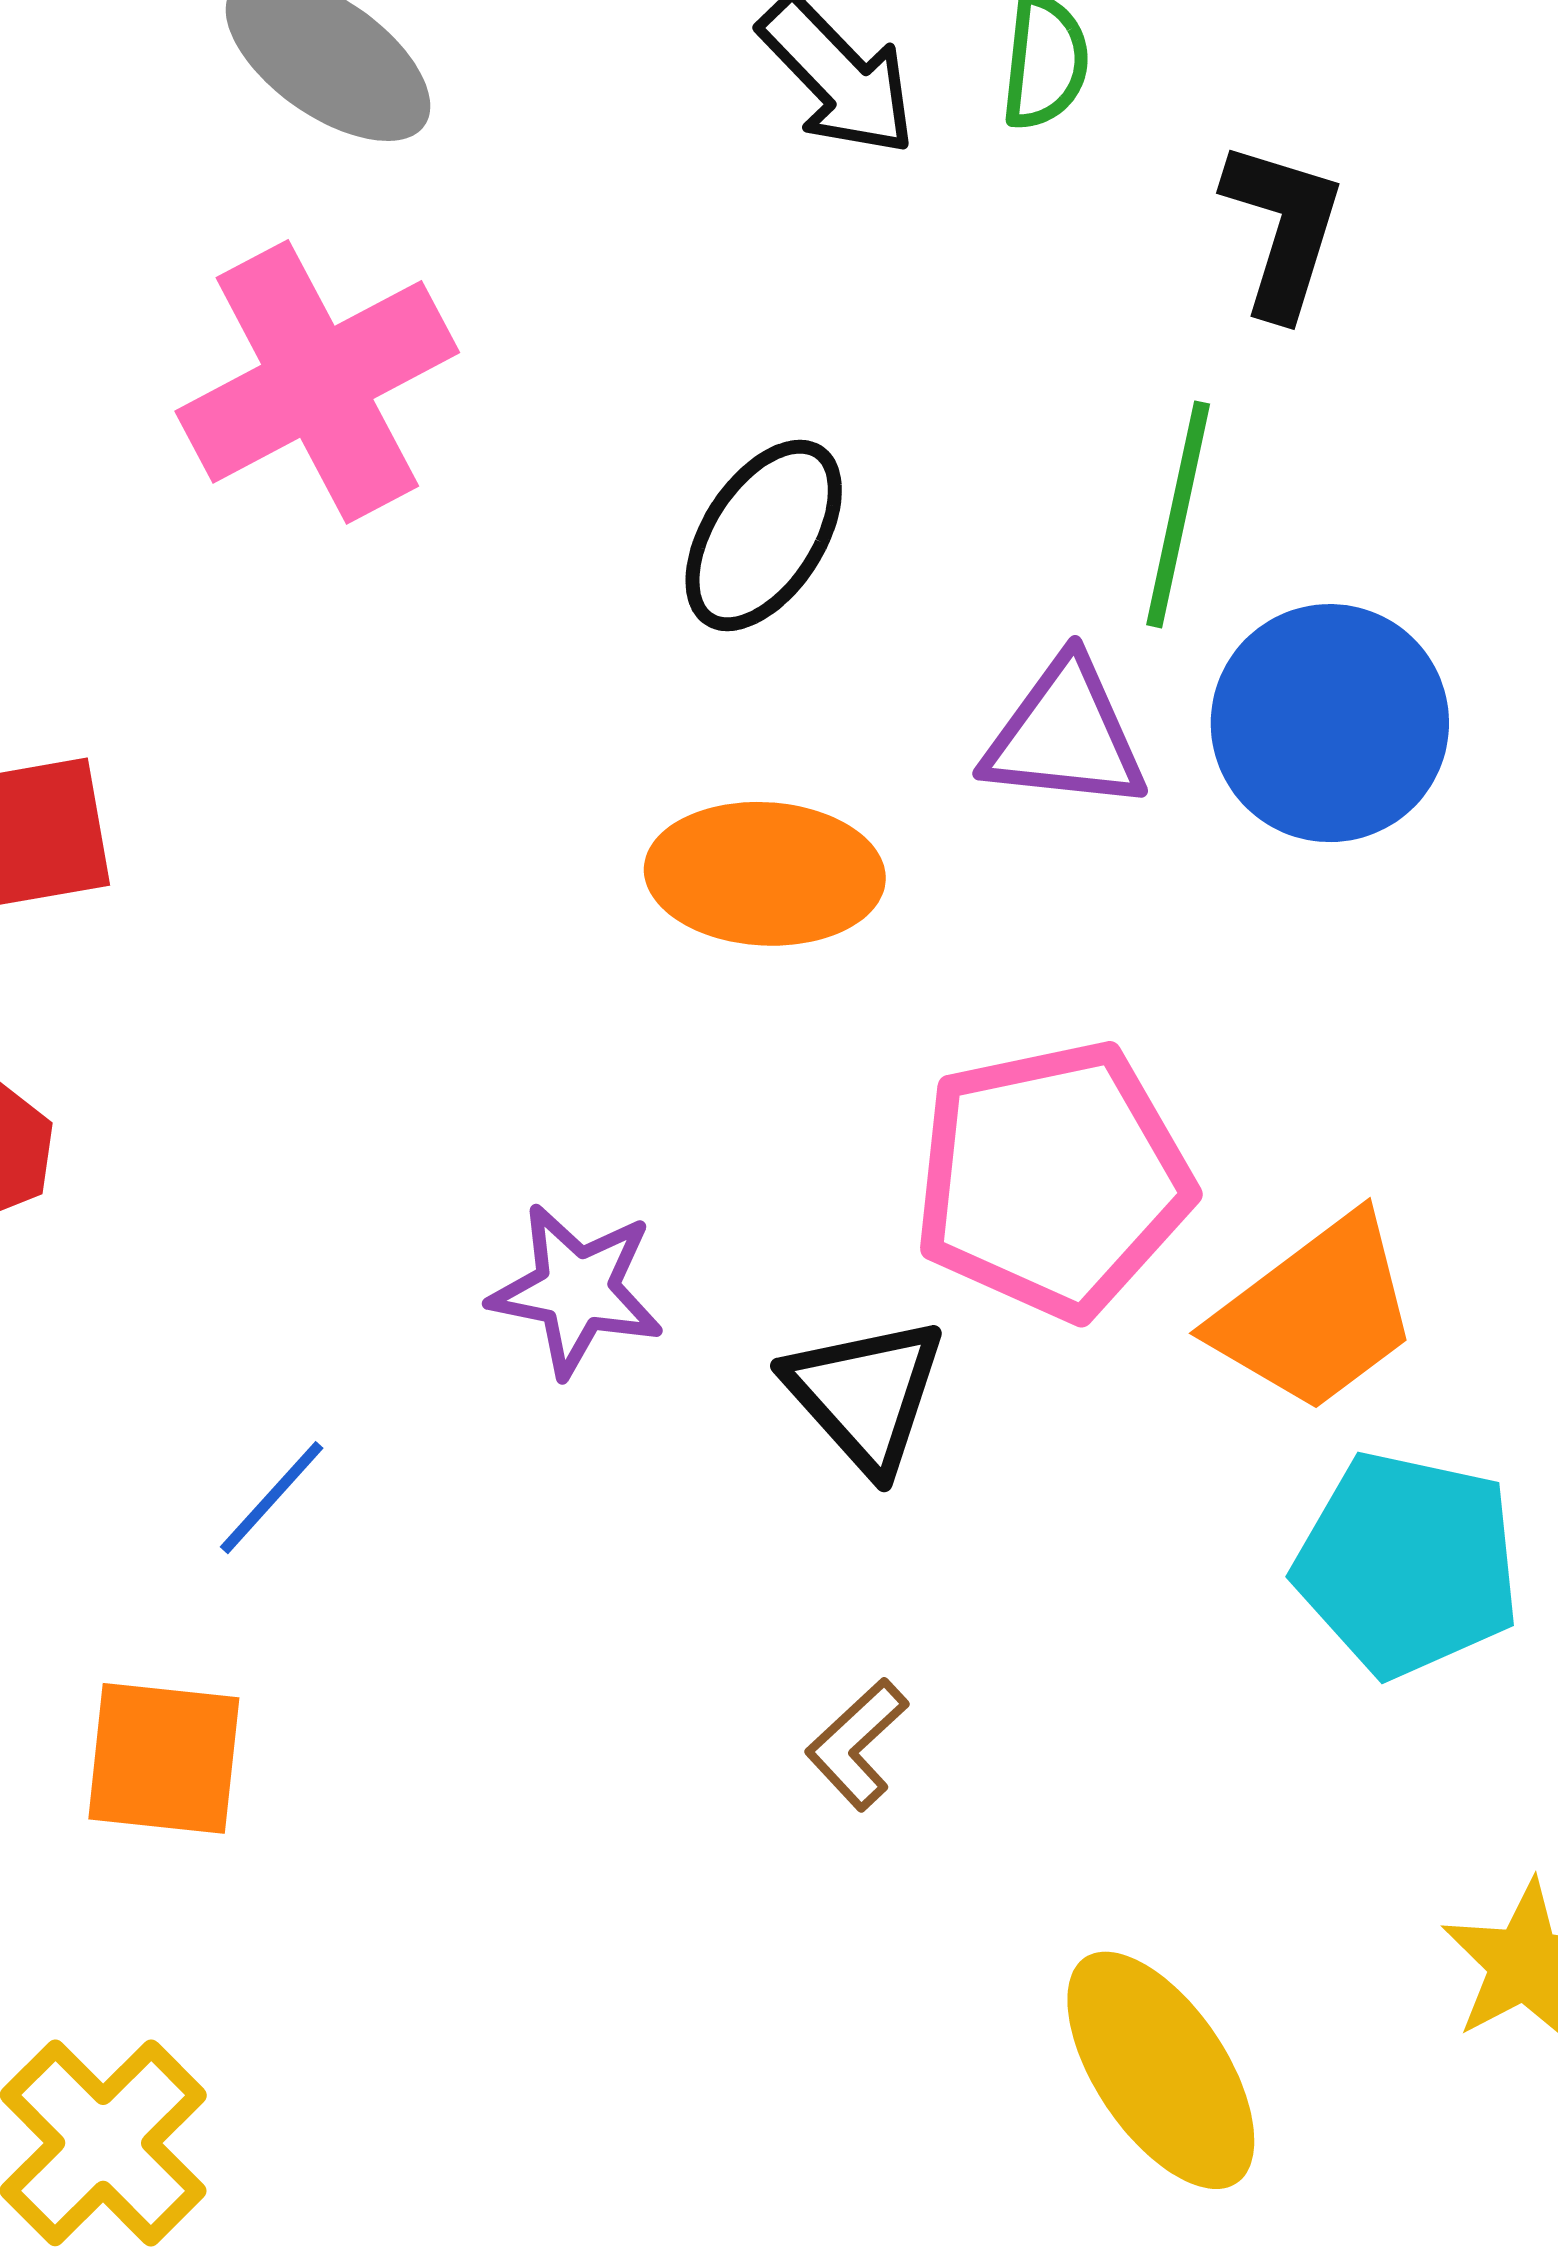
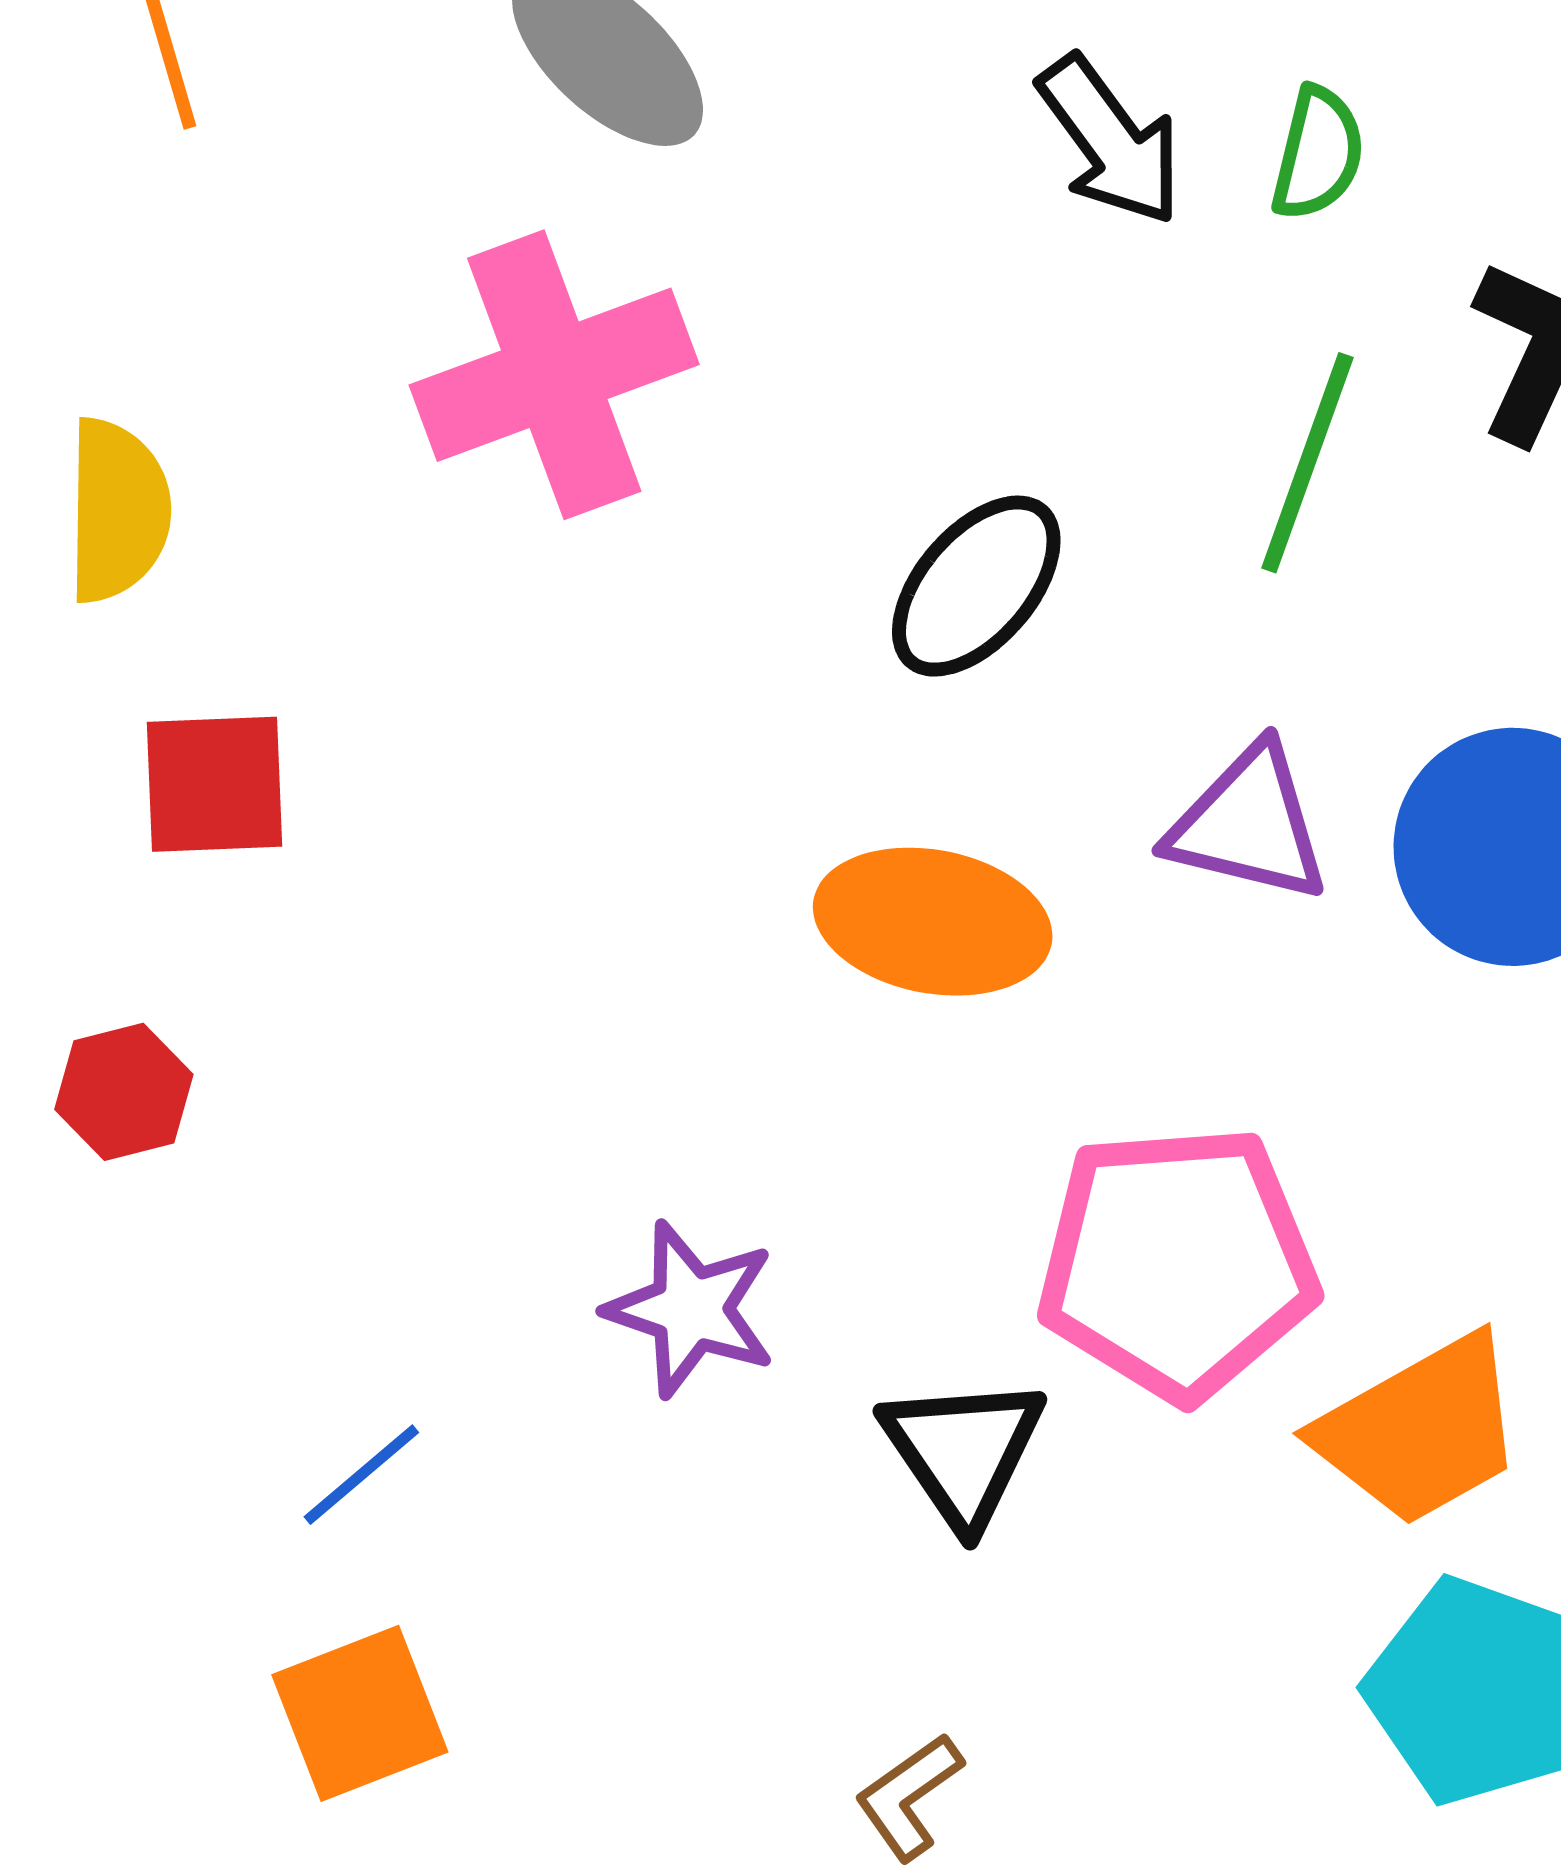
green line: (1178, 514) -> (1307, 463), moved
orange square: (164, 1758) -> (360, 1713), moved, turned -35

